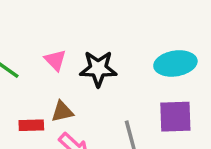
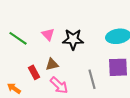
red rectangle: (31, 125) -> (34, 72), turned 64

